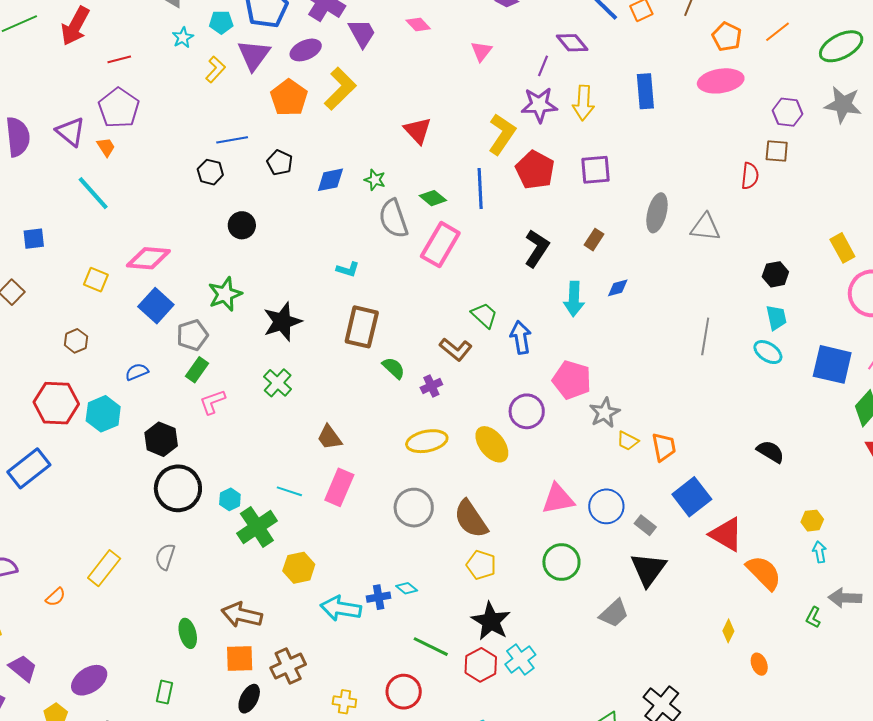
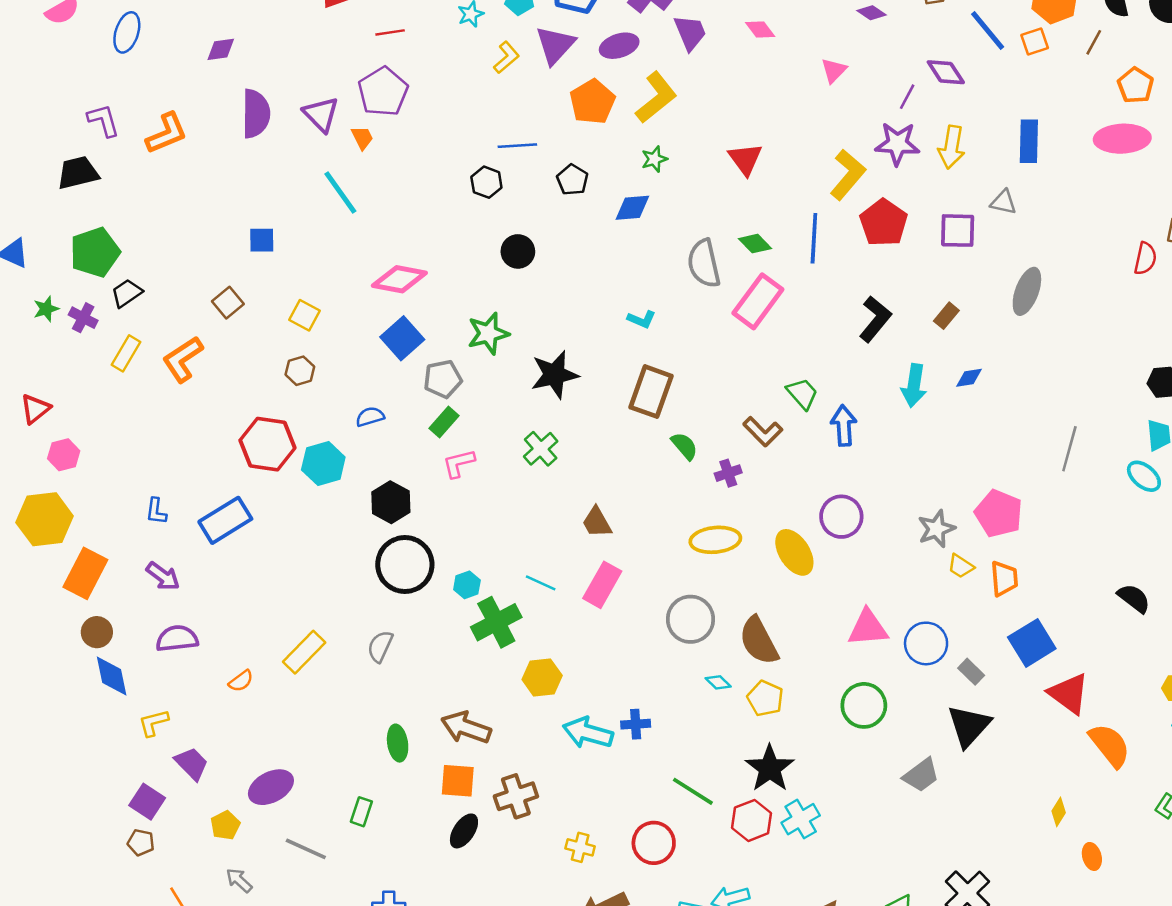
green star: (375, 180) -> (654, 159), moved, turned 30
gray triangle: (705, 227) -> (1004, 202), moved, size x0.7
yellow square: (96, 280) -> (304, 315), moved
pink pentagon: (572, 380) -> (999, 513), moved
cyan diamond: (407, 588) -> (718, 682), moved

